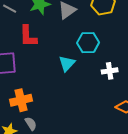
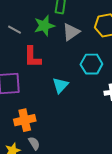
cyan triangle: (67, 63) -> (60, 85), moved

